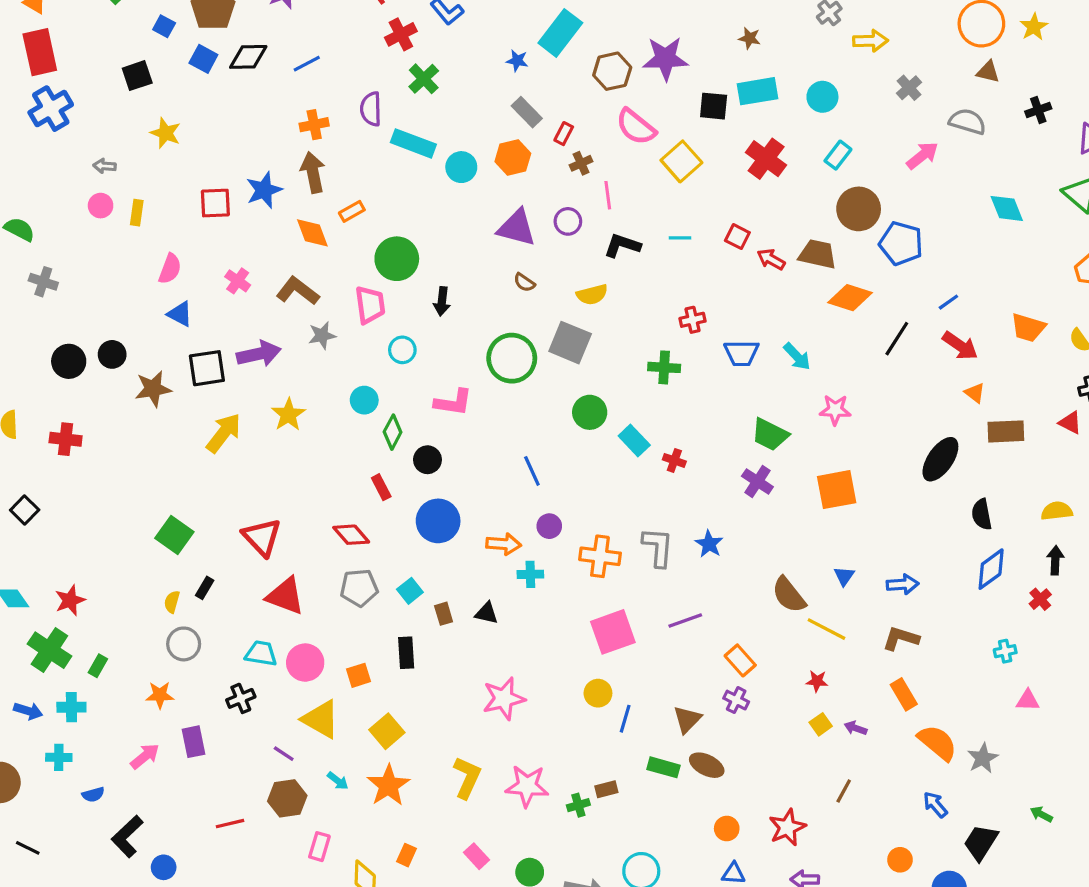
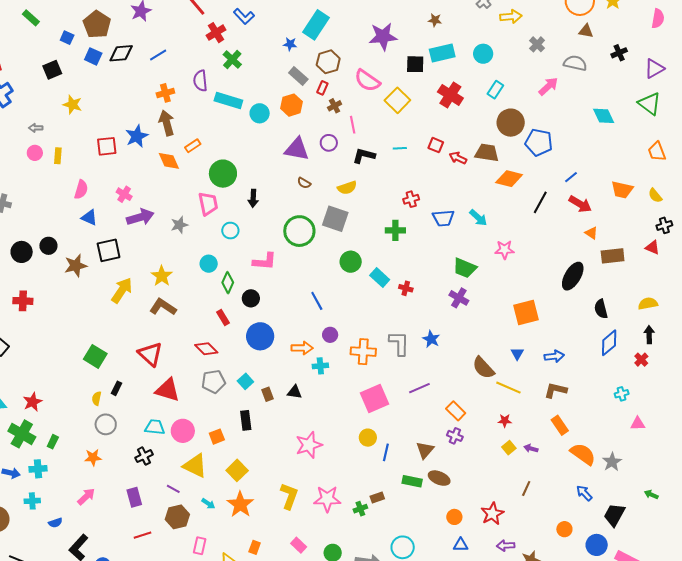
brown hexagon: (612, 71) -> (328, 62), moved
brown L-shape: (298, 291) -> (163, 307), moved
purple arrow: (259, 354) -> (140, 217), moved
orange square: (837, 490) -> (526, 312), moved
purple rectangle: (194, 742) -> (134, 497), moved

